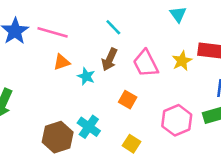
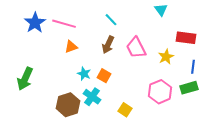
yellow star: (182, 61) -> (166, 57), moved
cyan star: (86, 76) -> (84, 74), moved
orange square: (128, 100) -> (104, 76), moved

